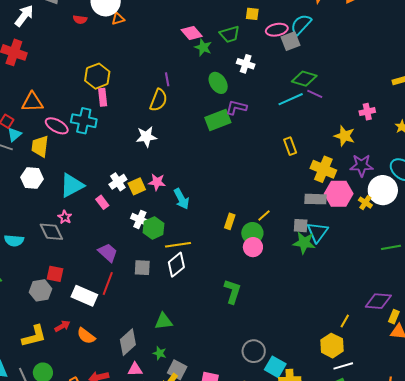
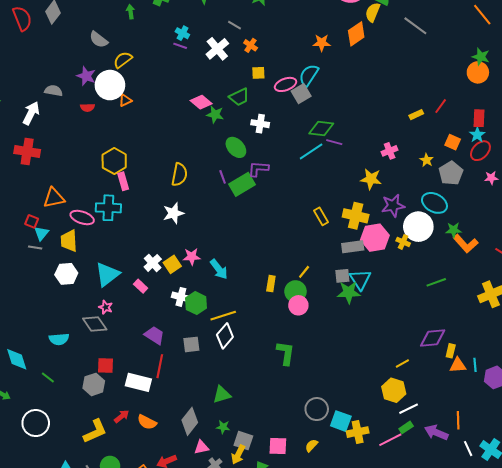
purple line: (167, 79) -> (223, 177), moved
yellow rectangle: (290, 146) -> (321, 216), moved
yellow line: (345, 321) -> (402, 364), turned 40

